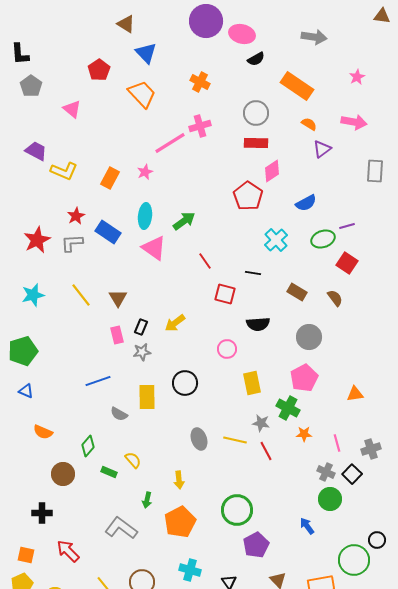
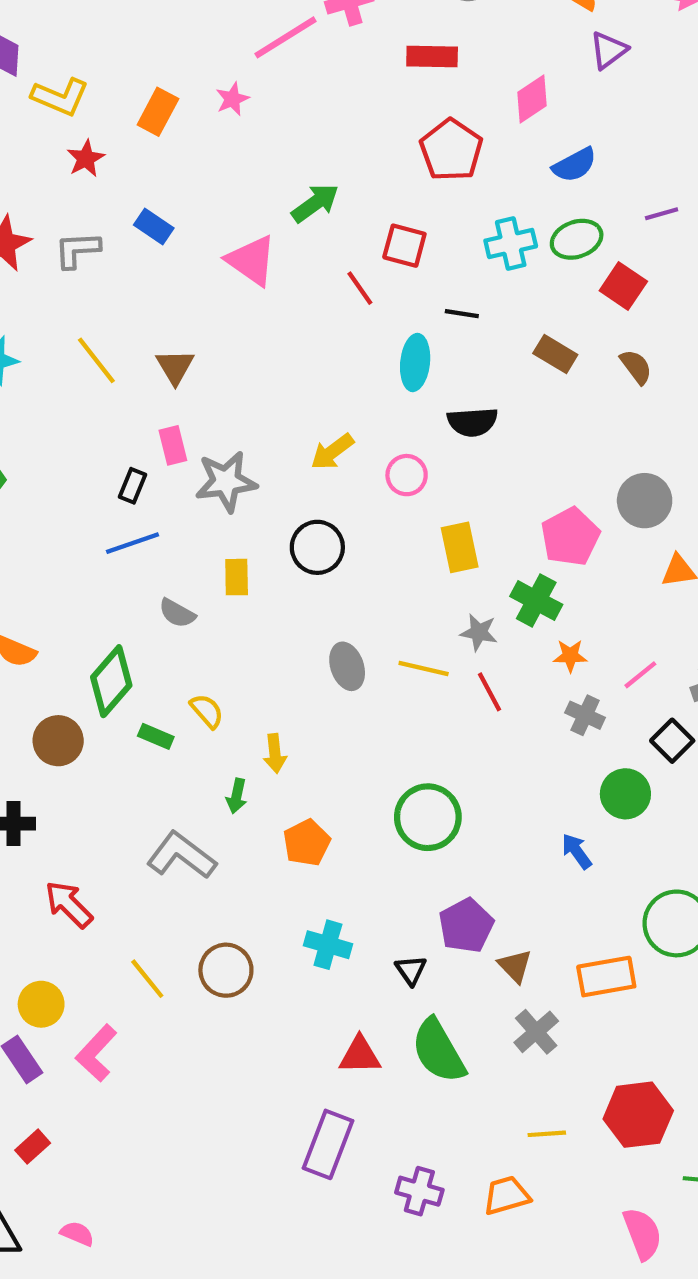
red rectangle: (256, 143) -> (432, 57), moved
pink diamond: (272, 171) -> (532, 99), moved
red star: (76, 216) -> (86, 159), moved
cyan ellipse: (145, 216) -> (415, 362), moved
blue rectangle: (108, 232) -> (154, 227), size x0.7
green ellipse: (323, 239) -> (577, 239), moved
cyan cross: (276, 240) -> (511, 244), turned 30
red square: (347, 263) -> (623, 286), moved
red square: (225, 294) -> (404, 246), moved
yellow arrow: (175, 323) -> (332, 452), moved
black rectangle: (141, 327) -> (132, 486), moved
gray circle: (309, 337) -> (645, 501), moved
gray star: (142, 352) -> (226, 481), size x1.6
yellow rectangle: (147, 397) -> (237, 577), size x0.7
pink line: (337, 443) -> (640, 675), turned 66
green diamond: (88, 446) -> (111, 681), size x1.5
gray cross: (326, 472) -> (585, 715), moved
yellow arrow: (179, 480) -> (275, 753), moved
orange pentagon: (180, 522) -> (307, 843), size x0.7
purple pentagon: (256, 545) -> (466, 926), moved

